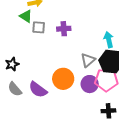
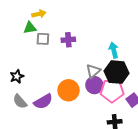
green triangle: (26, 16) -> (30, 28), turned -40
purple circle: (90, 84) -> (94, 85), moved
purple semicircle: (38, 90) -> (43, 102), turned -66

